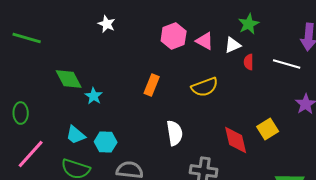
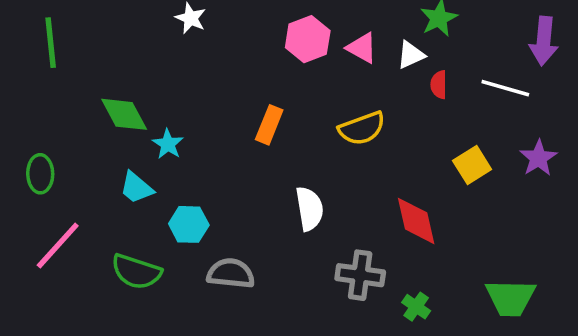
green line: (27, 38) -> (51, 43), turned 68
yellow square: (268, 129) -> (472, 165), moved
cyan trapezoid: (76, 135) -> (136, 188), moved

